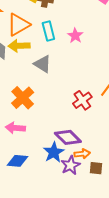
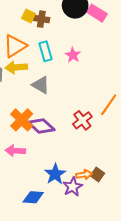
purple diamond: (68, 137) -> (41, 126), moved
blue diamond: (17, 161) -> (33, 197), moved
brown square: (96, 168) -> (97, 174), moved, turned 32

